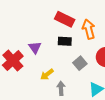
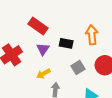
red rectangle: (65, 19) -> (38, 26), moved
purple triangle: (35, 47) -> (43, 49), moved

